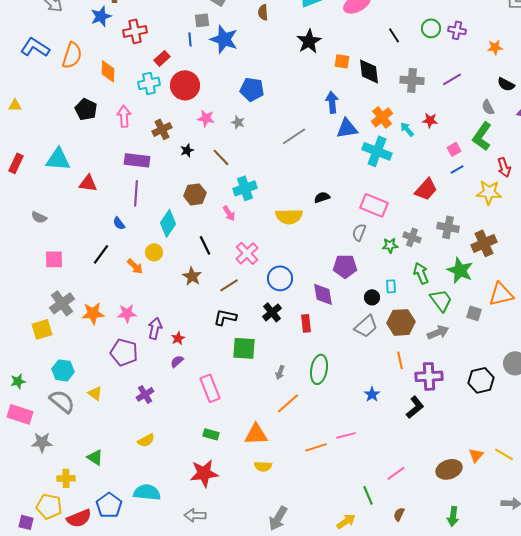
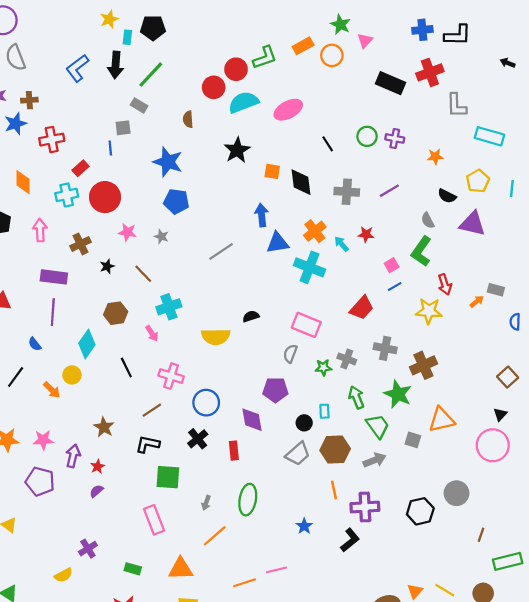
blue star: (224, 39) -> (168, 162), moved
pink cross: (247, 253) -> (171, 376), turned -30
brown star: (192, 276) -> (104, 427), moved
pink rectangle: (210, 388) -> (154, 520), moved
purple cross: (145, 394) -> (88, 549), moved

